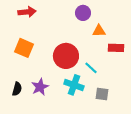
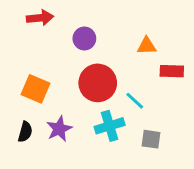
purple circle: (83, 13) -> (84, 39), moved
orange square: (24, 48) -> (36, 89), moved
cyan cross: (74, 85) -> (110, 126), turned -36

